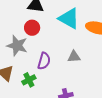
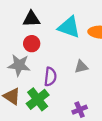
green cross: (29, 80) -> (38, 99), size x1.5

